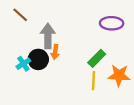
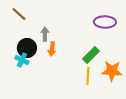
gray arrow: (48, 36) -> (45, 34), size x0.6
black circle: (38, 59) -> (27, 48), moved
cyan cross: (23, 64) -> (22, 60), turned -32

